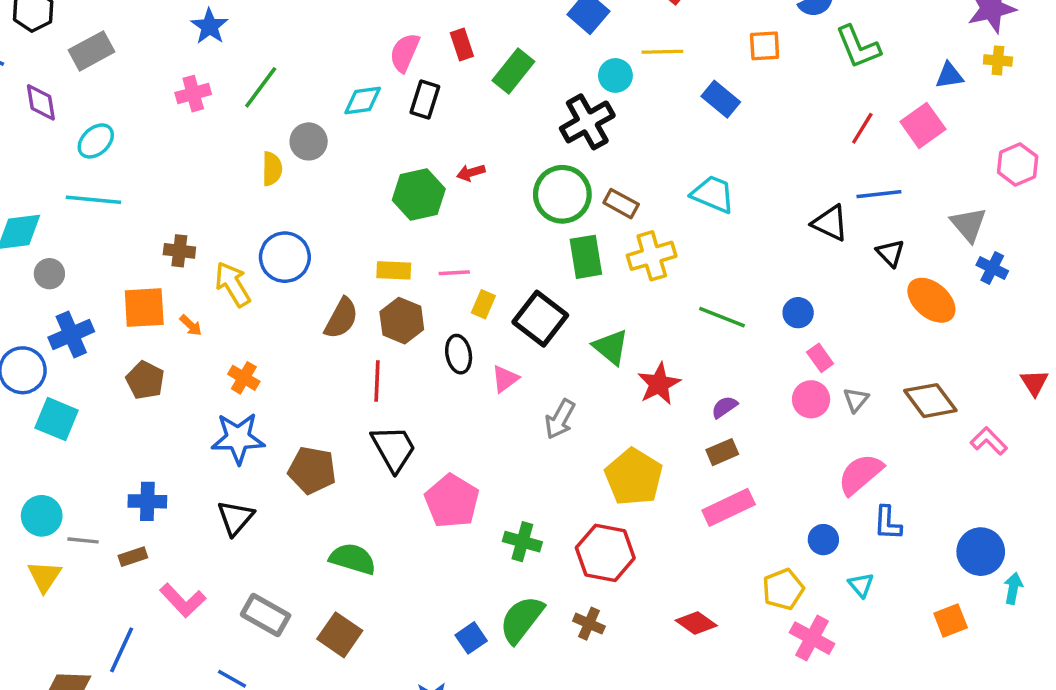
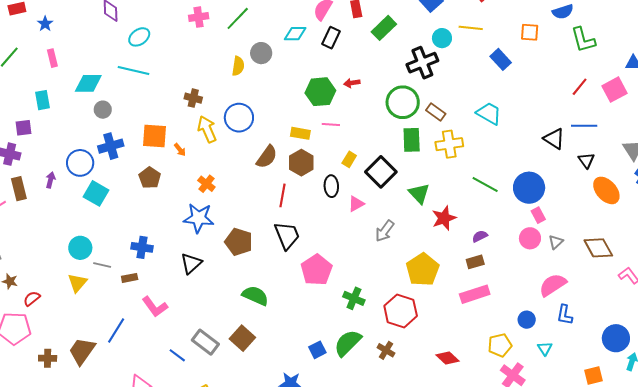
brown cross: (179, 251) -> (193, 98), moved
pink line: (454, 273) -> (331, 124), moved
blue circle: (798, 313) -> (529, 188), size x1.8
gray rectangle: (266, 615) -> (205, 342), moved

